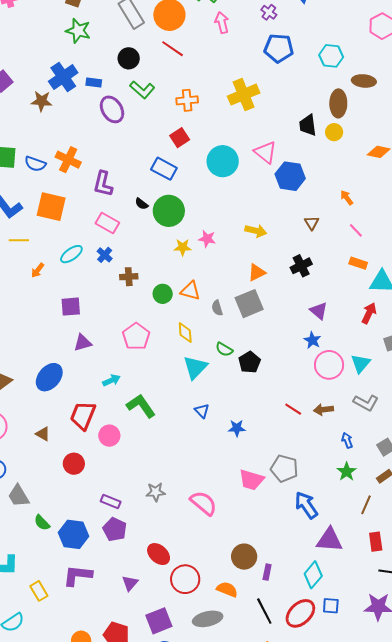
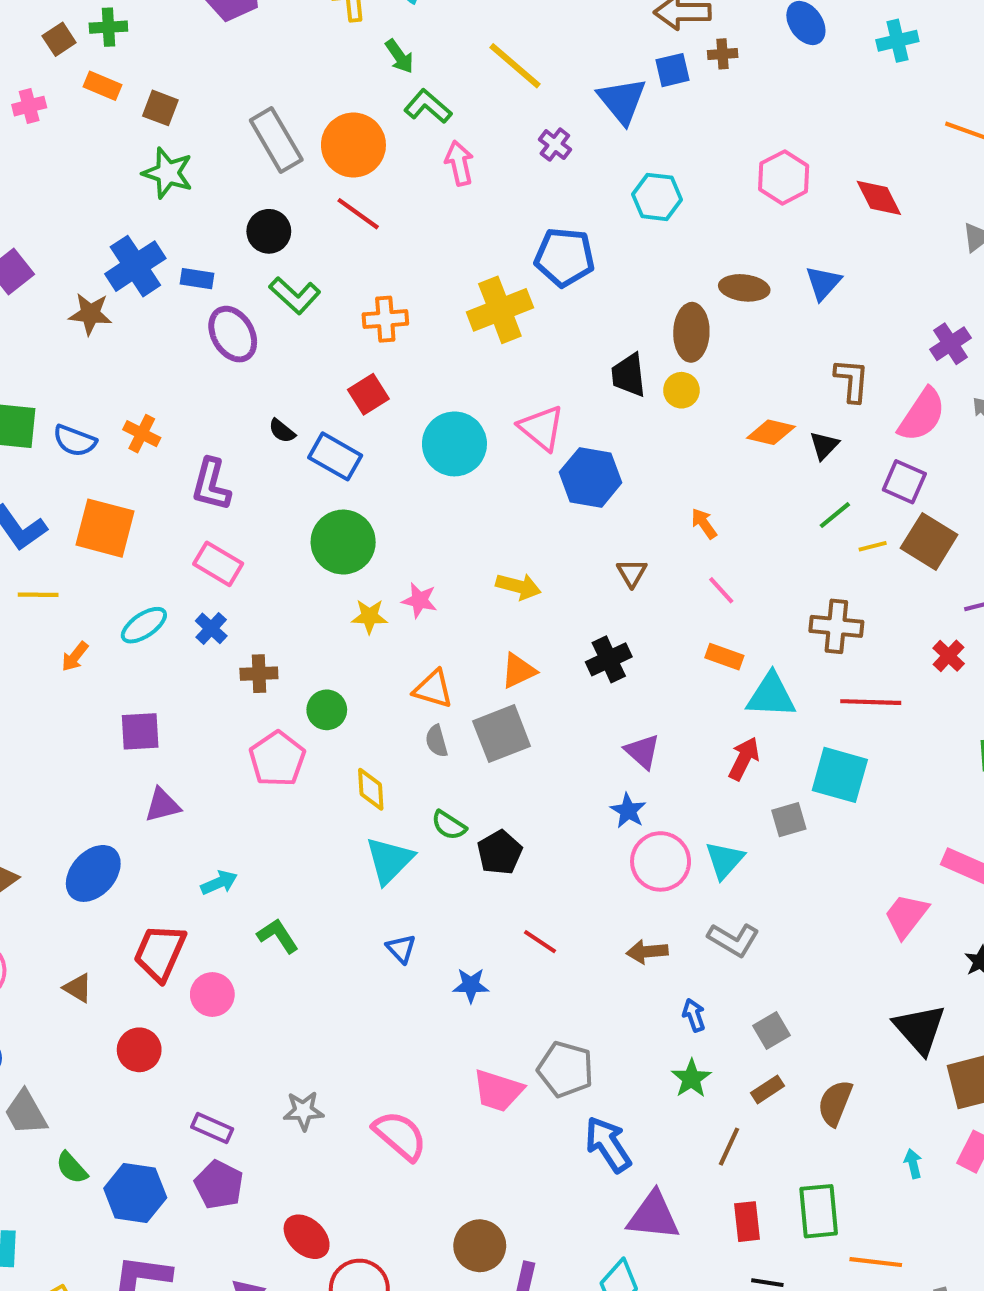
blue pentagon: (279, 48) -> (564, 257), moved
cyan hexagon: (331, 56) -> (657, 197), moved
orange cross: (68, 160) -> (142, 434), size x0.7
black semicircle: (142, 204) -> (282, 431), moved
orange triangle: (190, 291) -> (433, 689), moved
pink pentagon: (136, 336) -> (277, 759), moved
green L-shape: (141, 406) -> (278, 936), size x0.7
red line: (293, 409) -> (540, 942), moved

